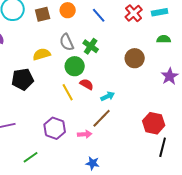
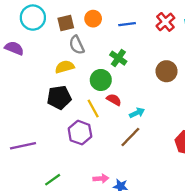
blue line: (99, 15) -> (127, 24), turned -56
gray semicircle: (67, 42) -> (77, 45), moved
black pentagon: (23, 79) -> (59, 98), moved
purple hexagon: (55, 128) -> (80, 133), moved
pink arrow: (85, 134) -> (101, 179), moved

